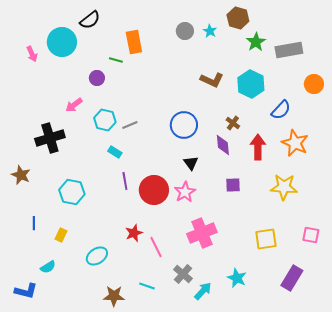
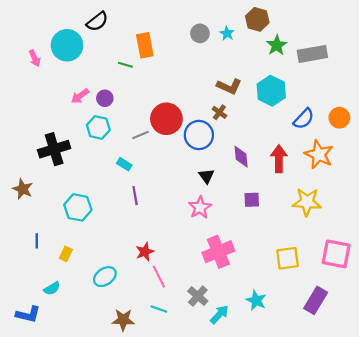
purple circle: (97, 78) -> (105, 98), moved
orange circle: (314, 84) -> (339, 118), moved
pink arrow: (74, 105) -> (80, 96), moved
cyan hexagon: (105, 120) -> (98, 127), moved
brown cross: (233, 123) -> (219, 112), moved
red circle: (154, 190) -> (166, 119), moved
pink square: (311, 235) -> (336, 254), size x1.6
pink line: (156, 247) -> (159, 277), moved

